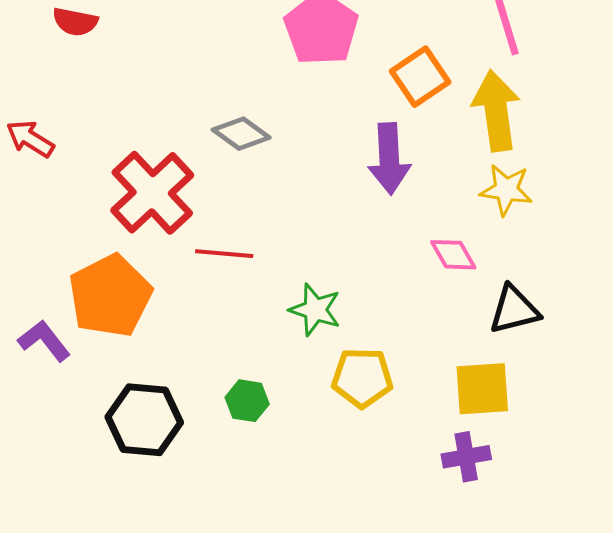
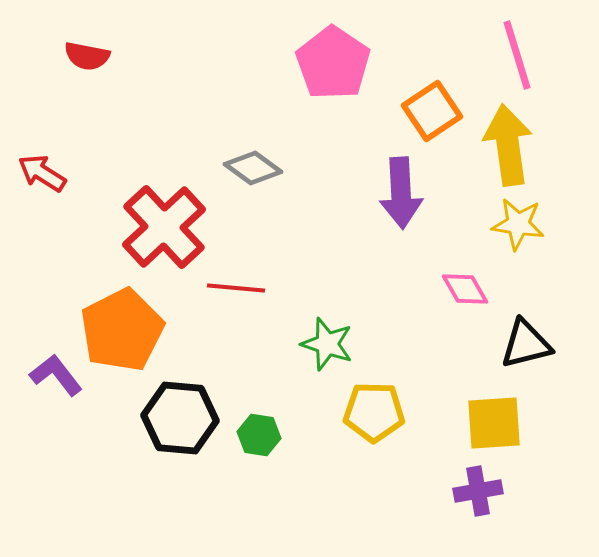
black hexagon: (144, 420) -> (180, 418), moved

